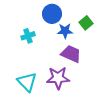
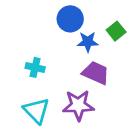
cyan cross: (28, 36) -> (35, 67), moved, turned 32

